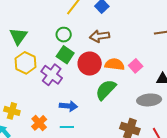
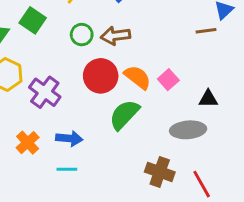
green circle: (64, 35) -> (82, 35), moved
green square: (65, 55) -> (33, 20), moved
orange semicircle: (115, 64) -> (137, 77), turned 30
orange cross: (39, 123) -> (28, 143), moved

